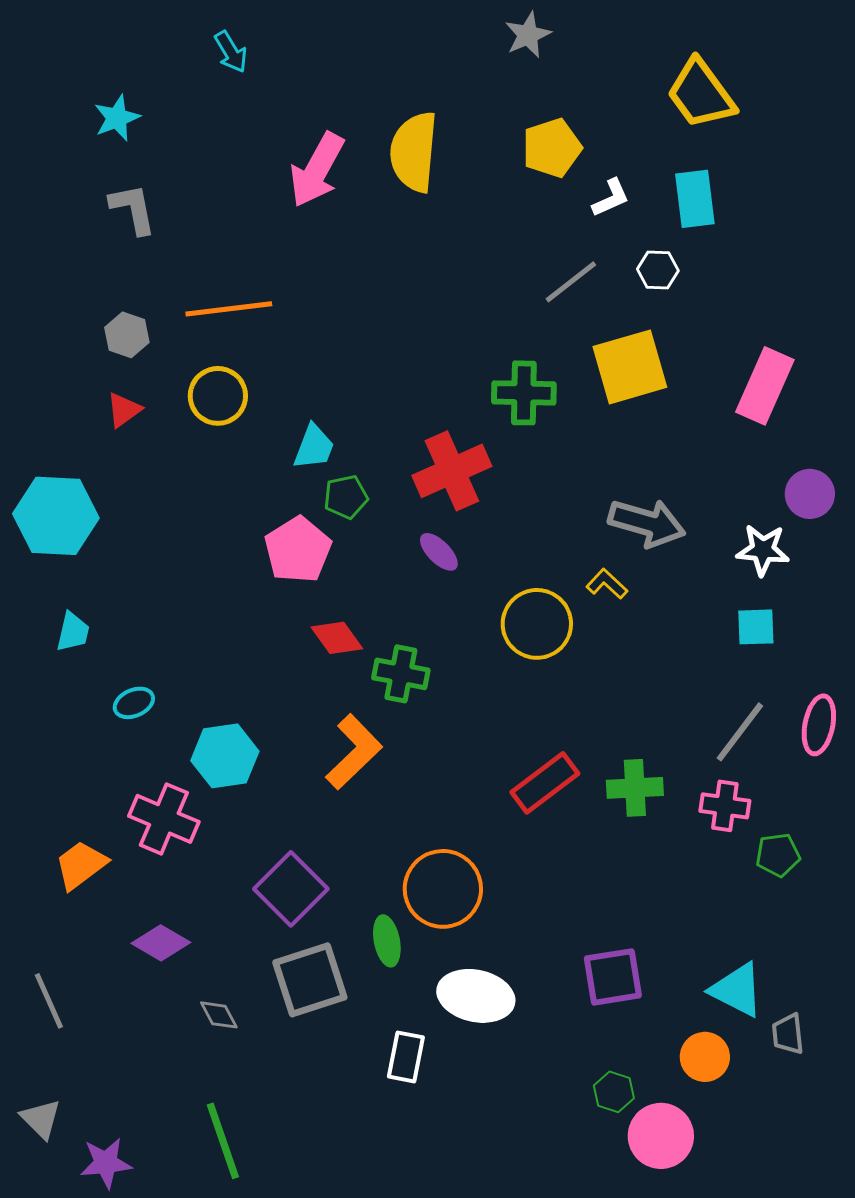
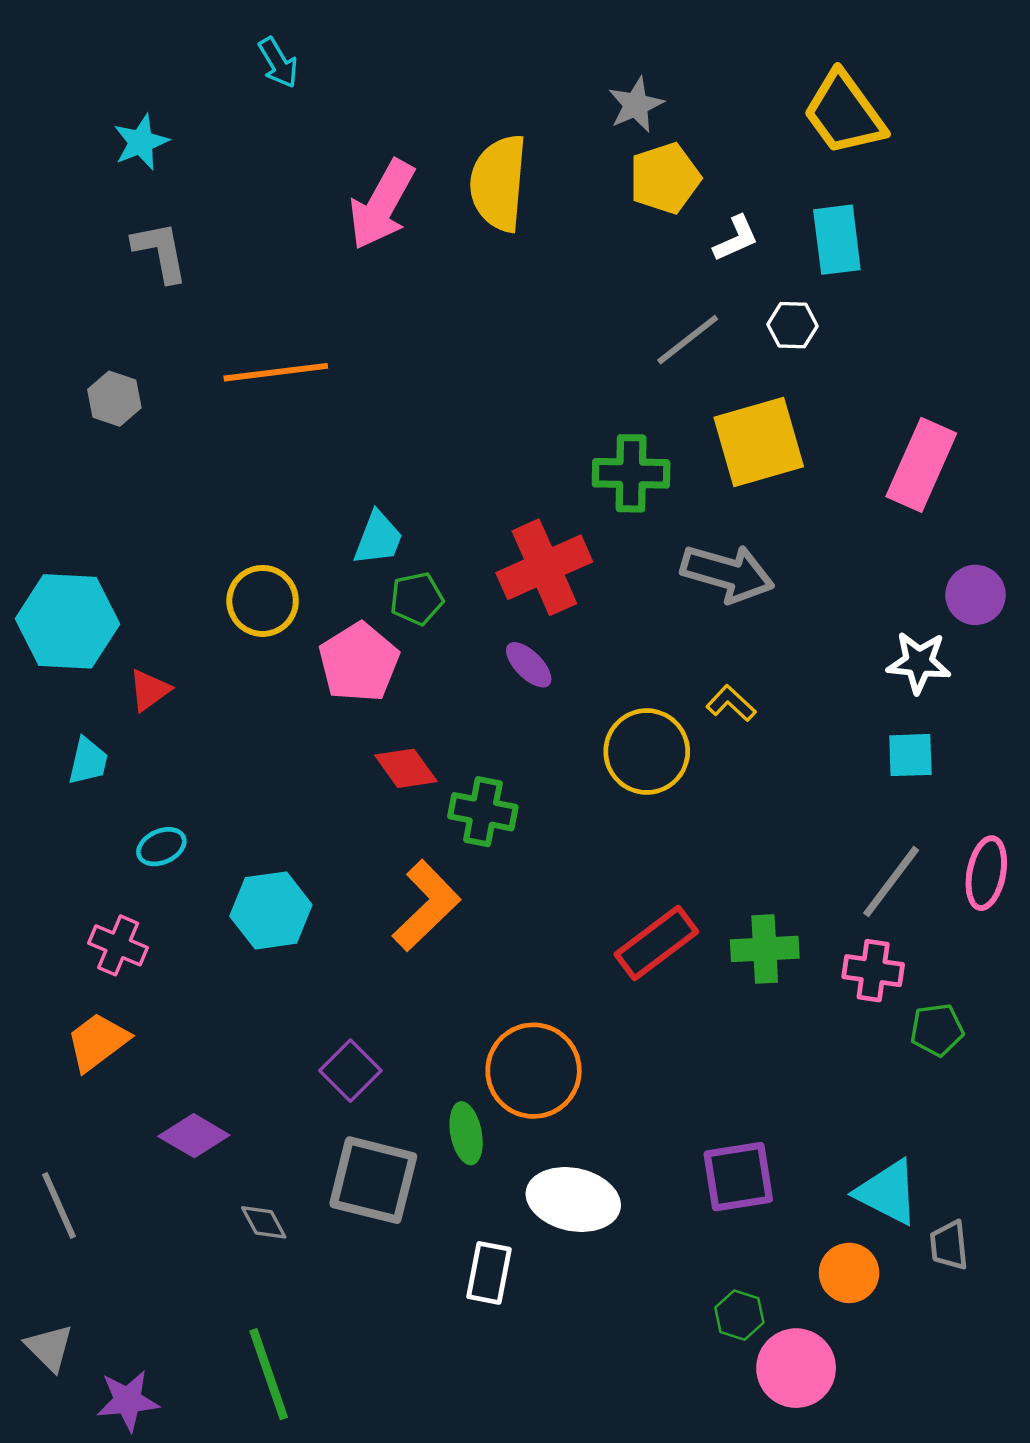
gray star: (528, 35) -> (636, 105), moved
gray hexagon: (127, 335) -> (114, 399), moved
yellow circle: (218, 396) -> (263, 601), moved
red triangle: (124, 410) -> (149, 690), moved
gray arrow: (647, 523) -> (727, 573), moved
pink cross: (164, 819) -> (118, 945), moved, size x0.7
purple square: (291, 889) -> (350, 1071), size x0.7
gray square: (310, 980) -> (373, 1180), turned 32

